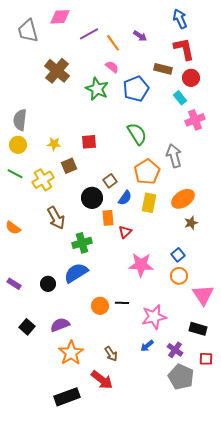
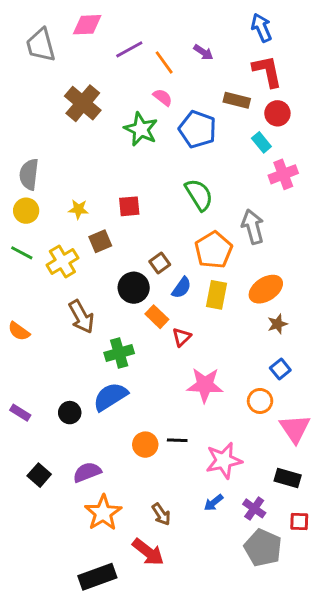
blue pentagon: (136, 89) -> (198, 129), turned -30
orange rectangle: (108, 218) -> (157, 317), turned -42
blue square: (178, 255) -> (280, 369), moved

